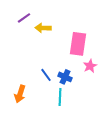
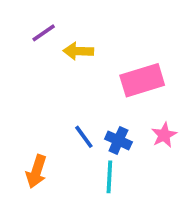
pink rectangle: (78, 44) -> (142, 80), turned 65
pink star: (90, 66) -> (164, 135), moved

